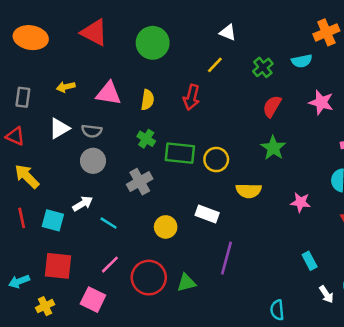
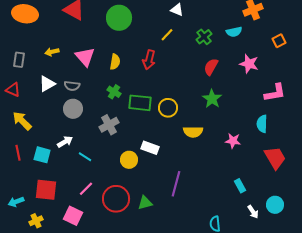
pink triangle: (109, 93) -> (85, 57), turned 40
white rectangle: (207, 214) -> (150, 148), moved

